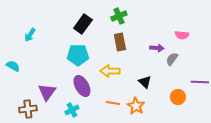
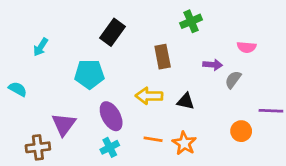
green cross: (119, 16) -> (191, 21), moved
cyan pentagon: (78, 55) -> (89, 74), moved
black triangle: (145, 82) -> (186, 101), moved, turned -32
cyan cross: (72, 110) -> (110, 147), moved

